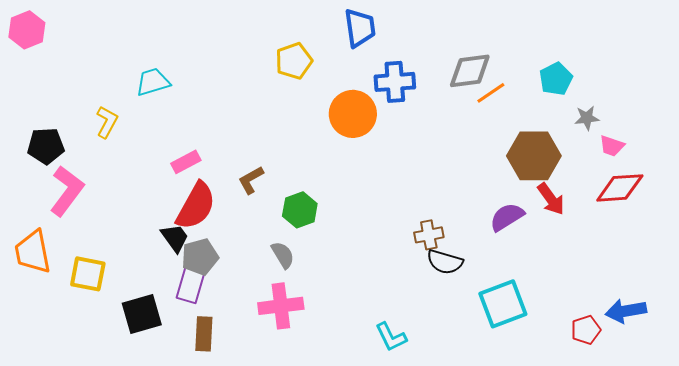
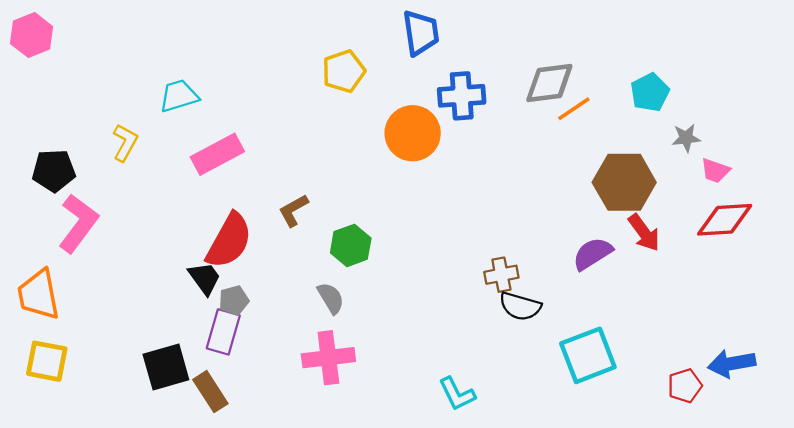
pink rectangle: (186, 162) -> (217, 154), moved, size x1.5
gray pentagon: (200, 257) -> (234, 300), size x0.7
yellow square: (88, 274) -> (47, 361), moved
brown rectangle: (204, 334) -> (210, 392), moved, turned -36

